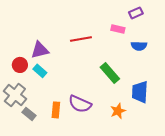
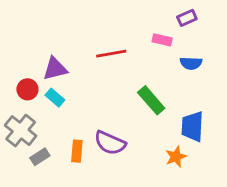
orange star: (118, 111) -> (176, 157), moved
gray rectangle: (29, 114) -> (40, 157), turned -72

